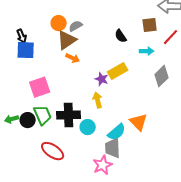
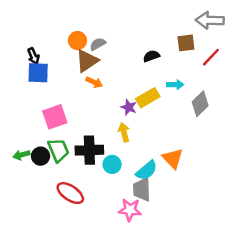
black semicircle: (121, 36) -> (151, 56), turned 104
cyan arrow: (147, 51) -> (175, 85), moved
pink star: (103, 165) -> (130, 210), turned 30

